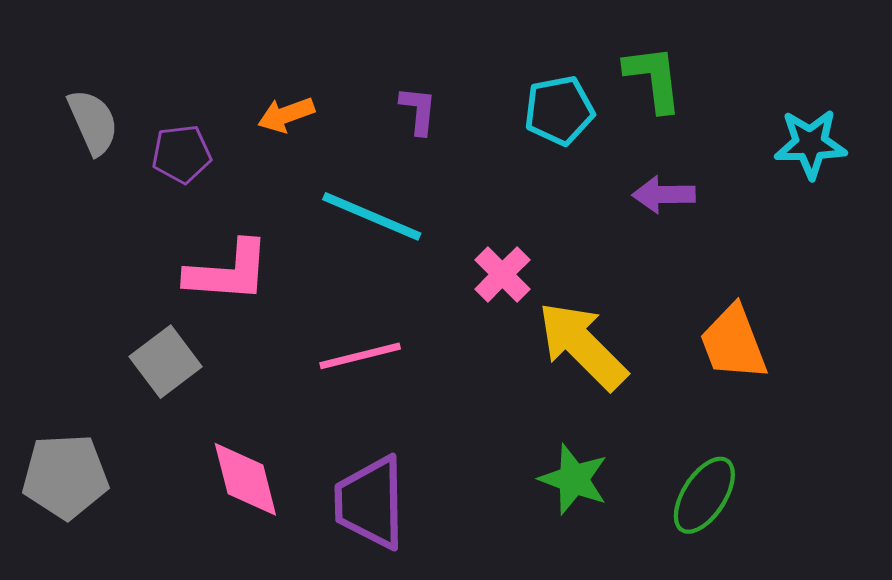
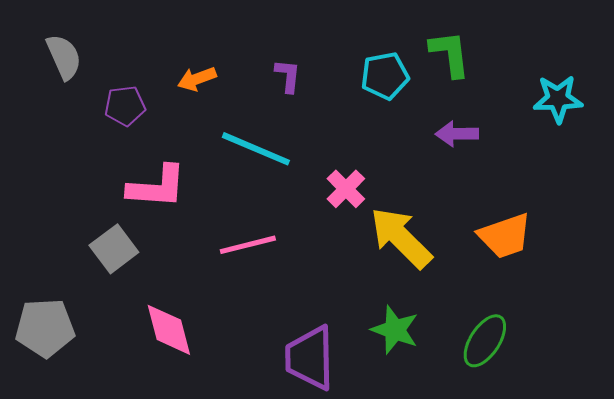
gray semicircle: (93, 122) -> (64, 57), moved
orange trapezoid: (733, 343) -> (505, 236), turned -88
purple trapezoid: (370, 503) -> (310, 358), moved

